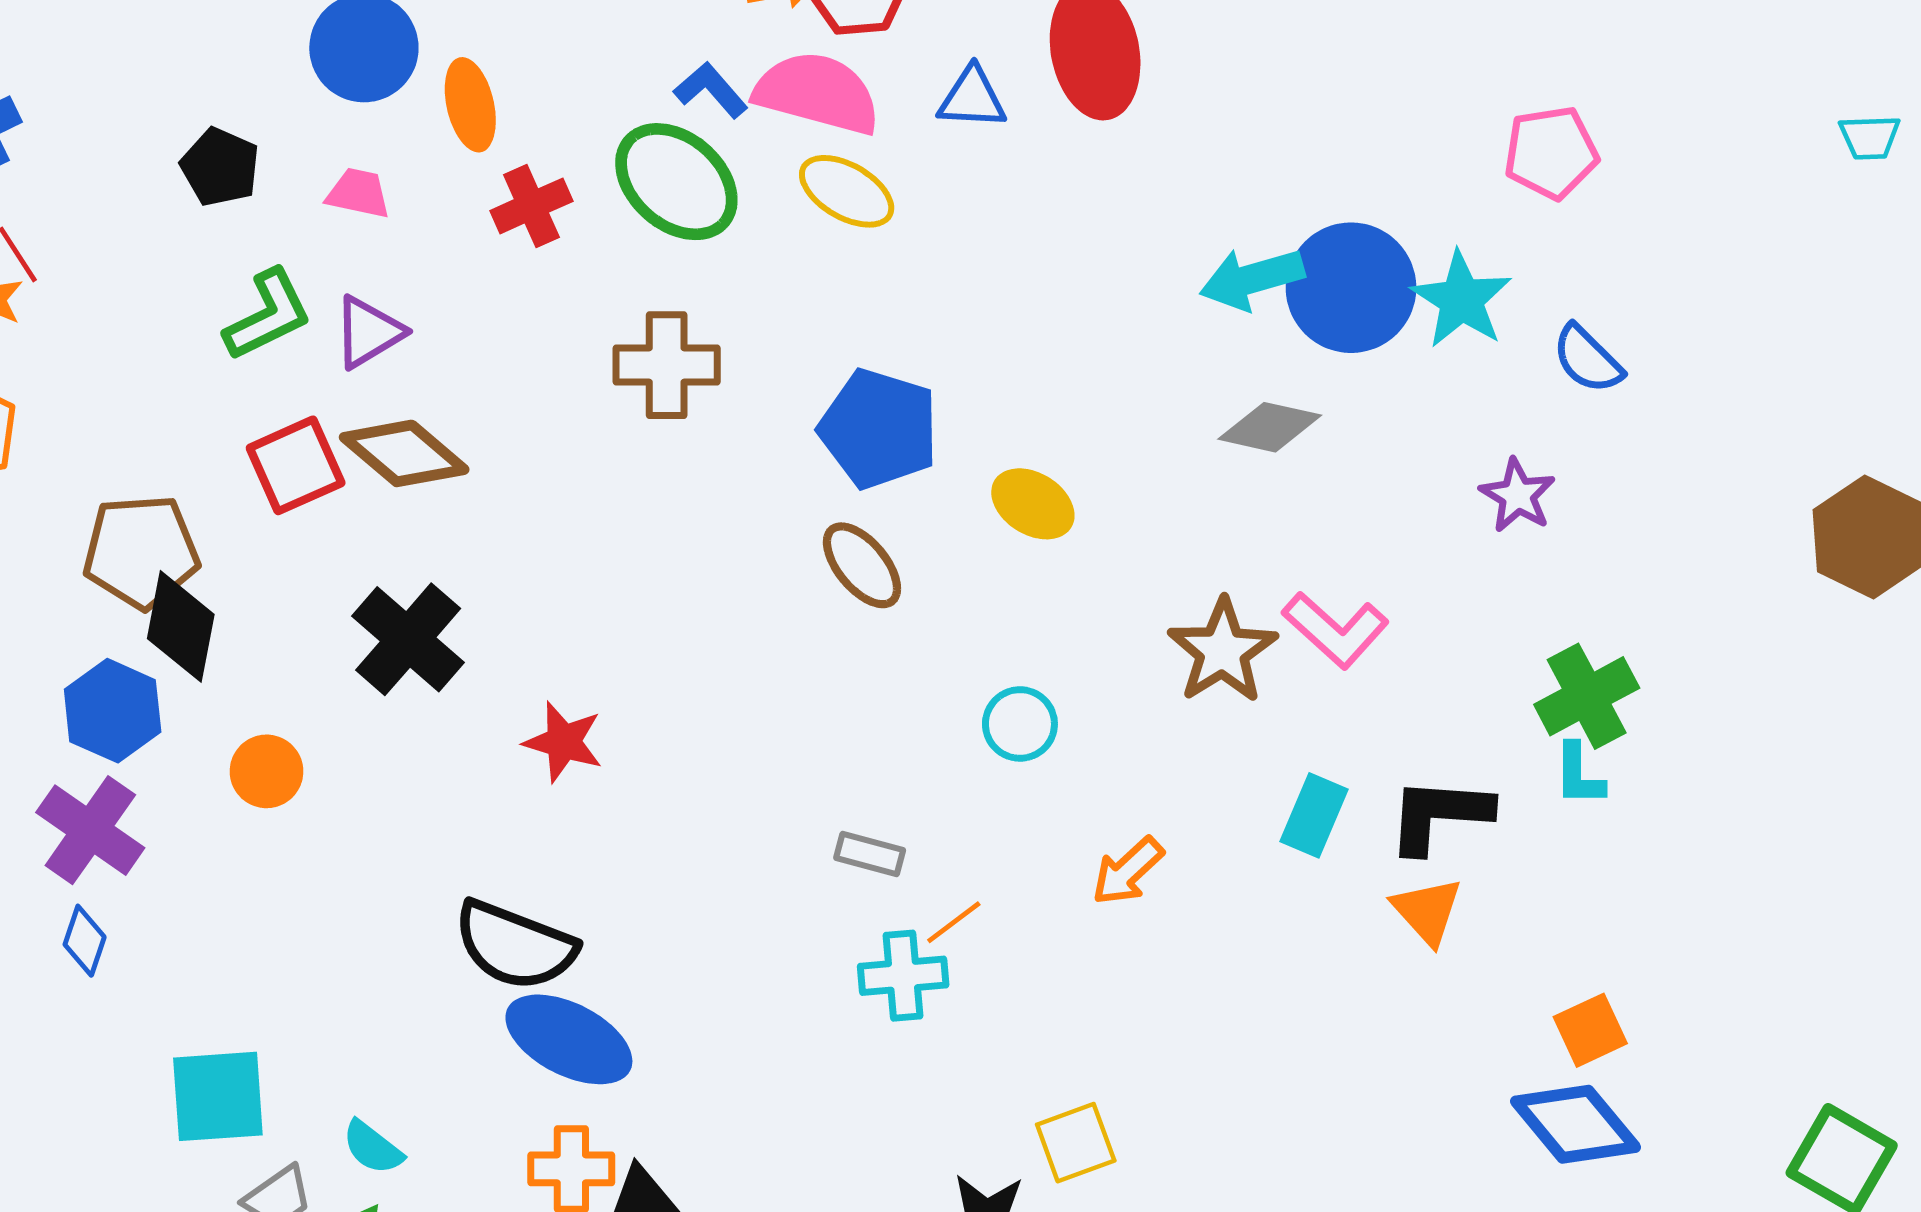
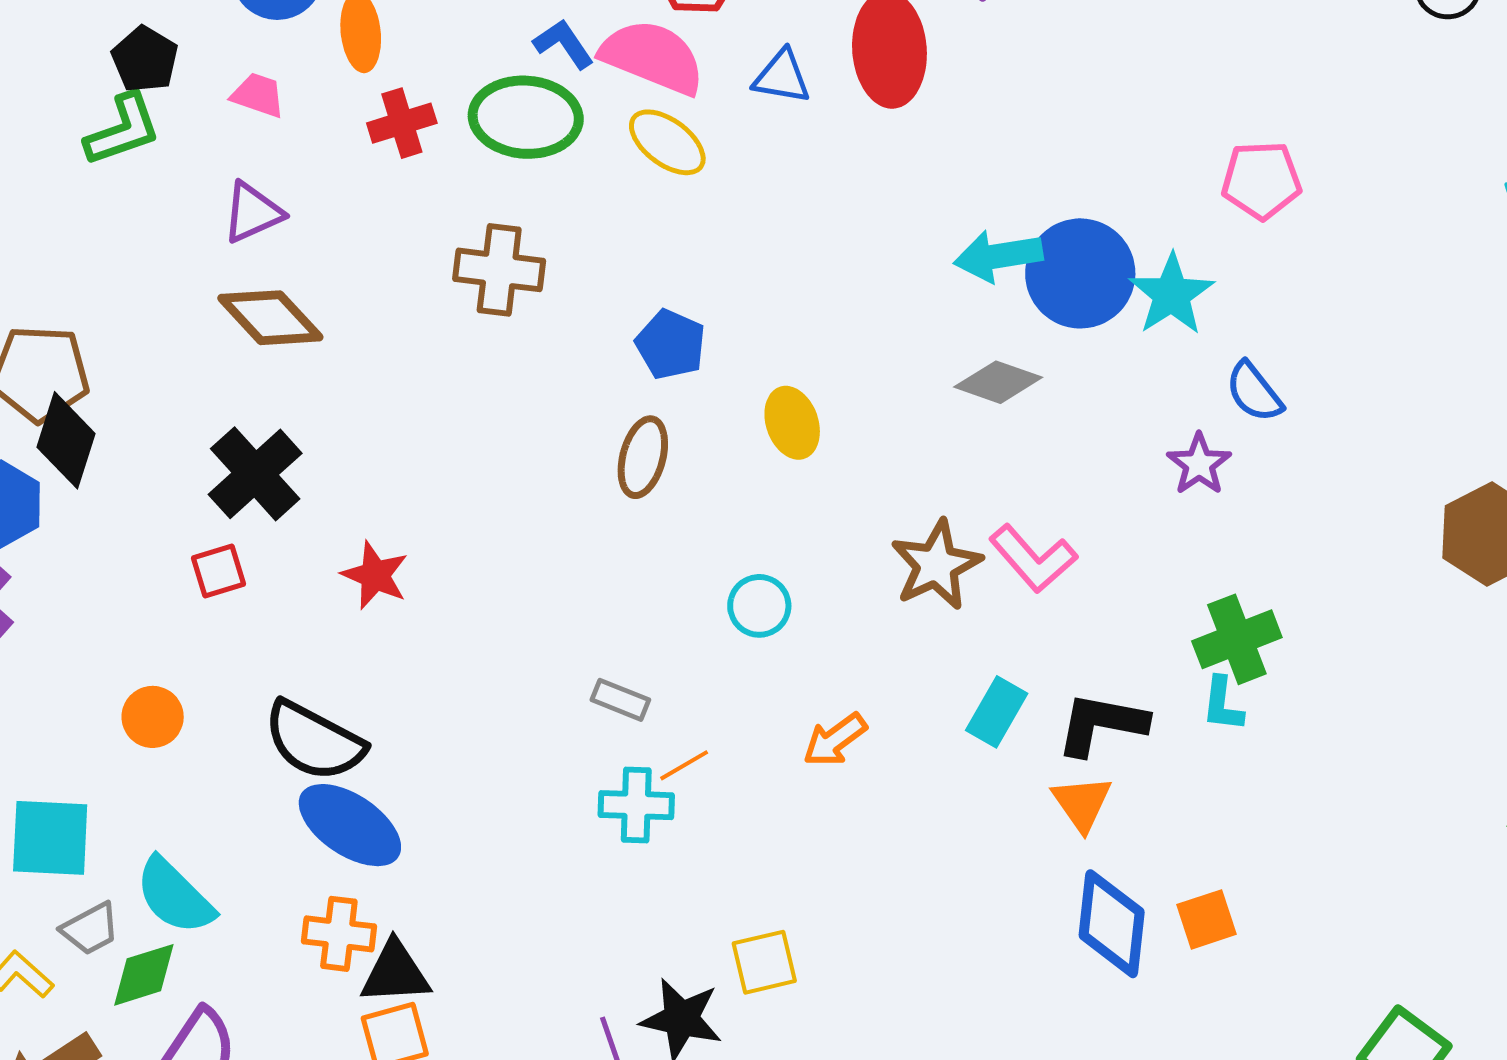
green ellipse: (676, 182) -> (526, 117), turned -44
green L-shape: (268, 315) -> (123, 130), moved
blue semicircle: (1587, 359) -> (1254, 392), moved
blue pentagon: (879, 429) -> (671, 344), size x0.7
red square: (296, 465) -> (219, 571), moved, size x0.7
yellow ellipse: (1033, 504) -> (792, 423), turned 32
brown ellipse: (862, 565) -> (643, 457), turned 48
orange circle: (267, 771) -> (153, 717), moved
blue diamond: (1576, 1124) -> (1112, 924), moved, turned 39
cyan semicircle: (373, 1147) -> (175, 896), size x1.6

